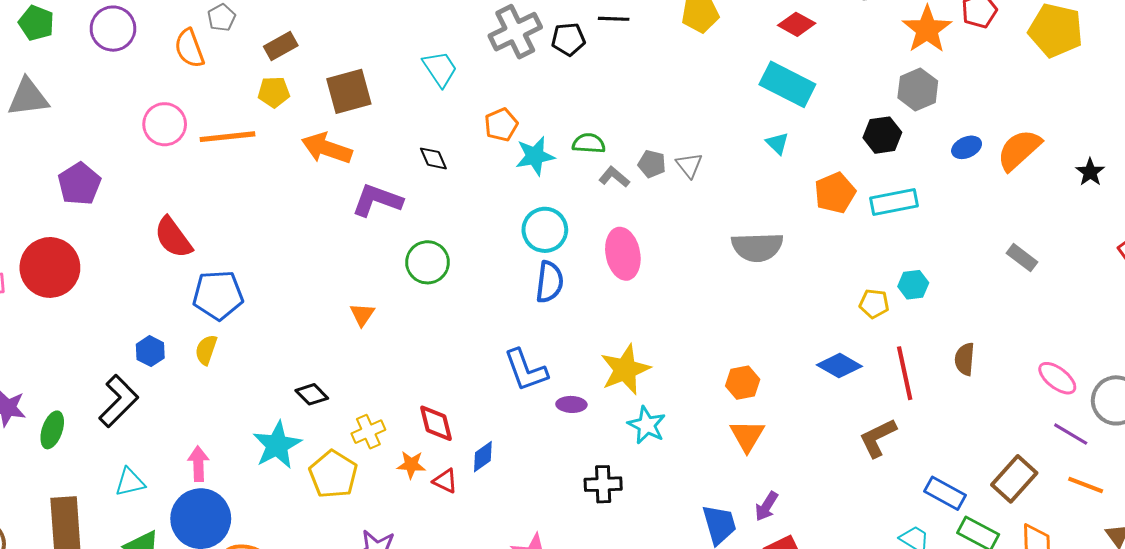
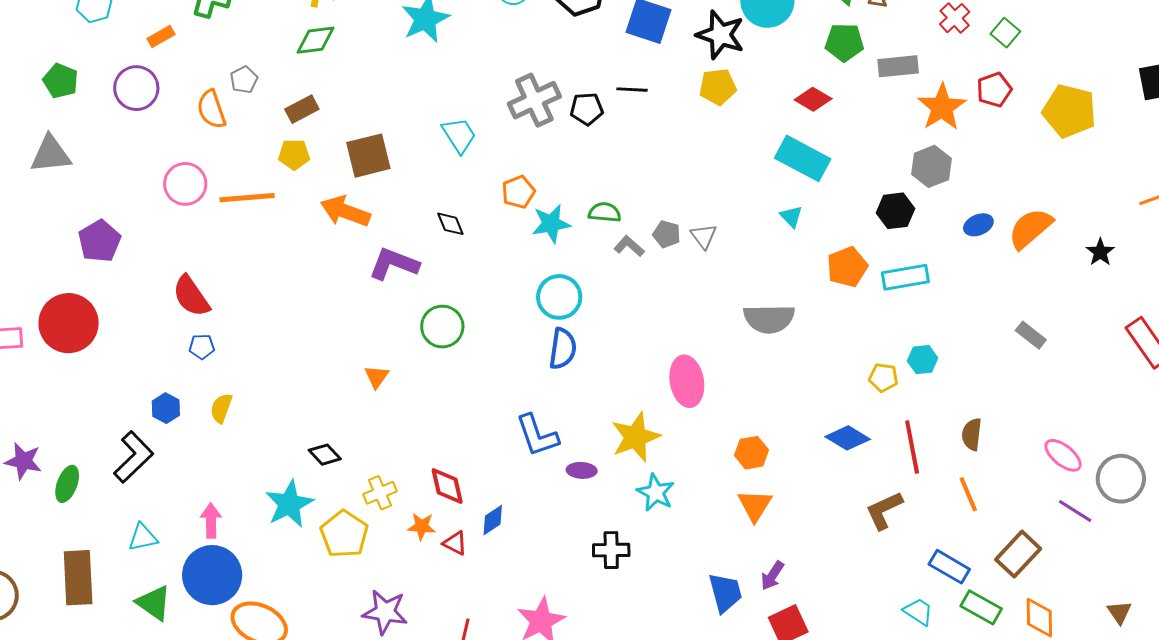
pink ellipse: (623, 254) -> (687, 381), moved
blue pentagon: (218, 295) -> (202, 347), moved, size x0.5
orange line: (1086, 485) -> (968, 494), moved, turned 45

